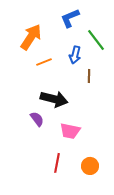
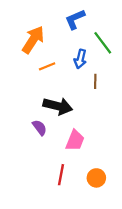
pink trapezoid: (70, 131) -> (75, 140), turned -80

